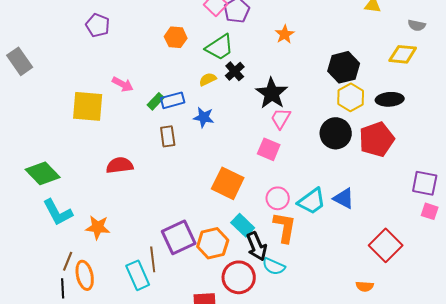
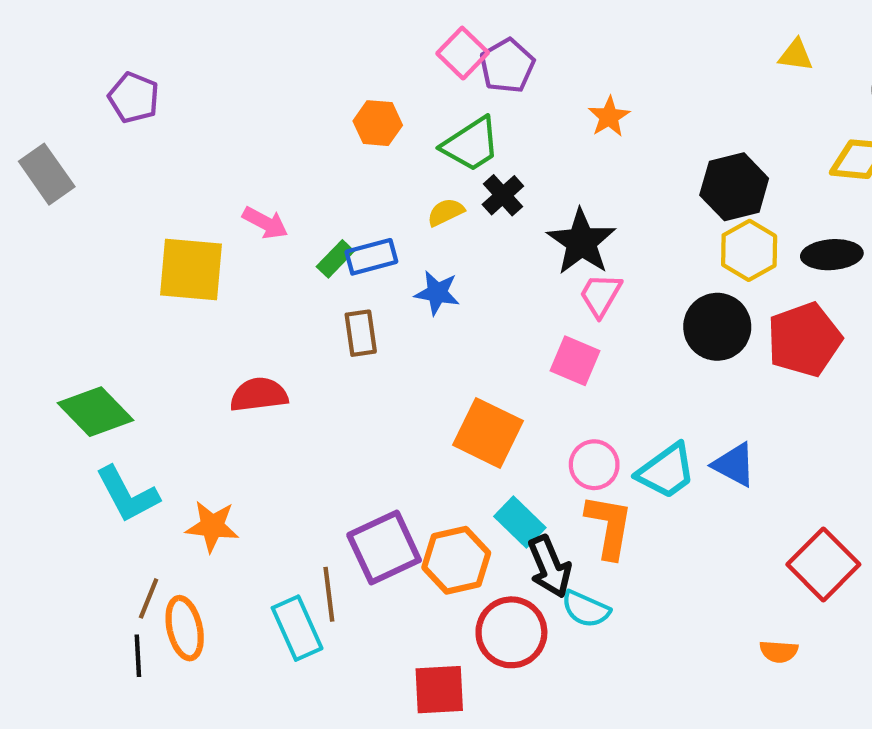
purple pentagon: (98, 25) -> (134, 98), moved

